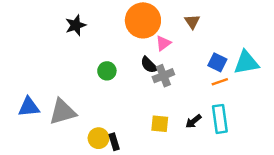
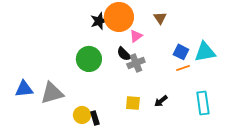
black star: (76, 25) -> (99, 21), moved
green circle: (107, 71) -> (89, 59), size x1.6
cyan rectangle: (220, 119) -> (203, 103), moved

